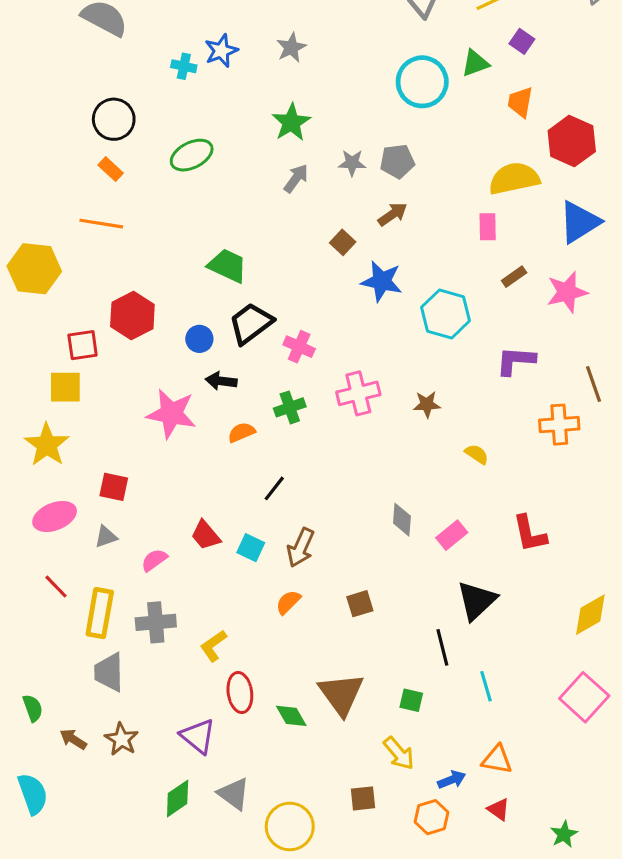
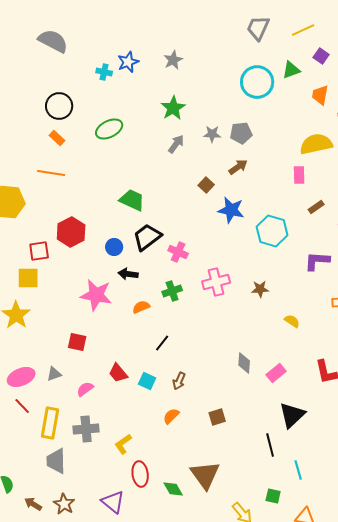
red square: (114, 487) -> (77, 342), moved
pink ellipse: (55, 516) -> (21, 377), moved
brown arrow: (301, 548) -> (179, 381), size x0.7
green square: (411, 700) -> (273, 496), moved

